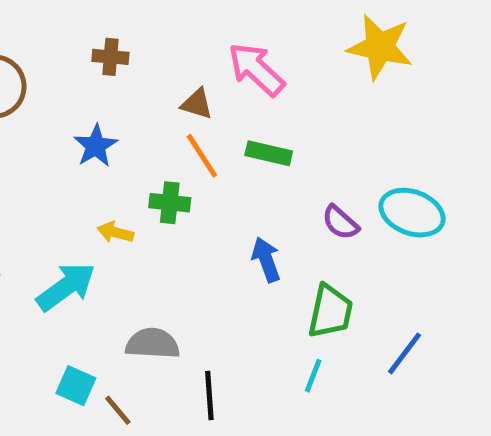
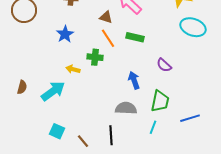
cyan ellipse: (412, 213) -> (193, 27), moved
gray semicircle: (152, 344) -> (126, 108), moved
blue line: (405, 353) -> (190, 118), turned 36
brown line: (118, 410) -> (83, 141), moved

